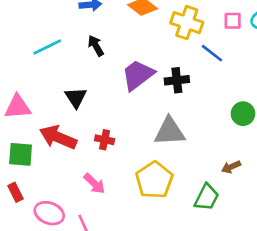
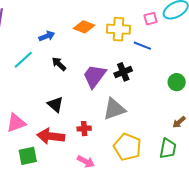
cyan line: (47, 47) -> (23, 60), moved
gray triangle: (170, 131) -> (114, 109), moved

